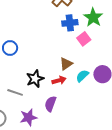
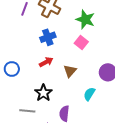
blue cross: (70, 23) -> (48, 37), moved
cyan semicircle: (82, 76) -> (89, 94), moved
red arrow: (59, 80) -> (46, 62), moved

